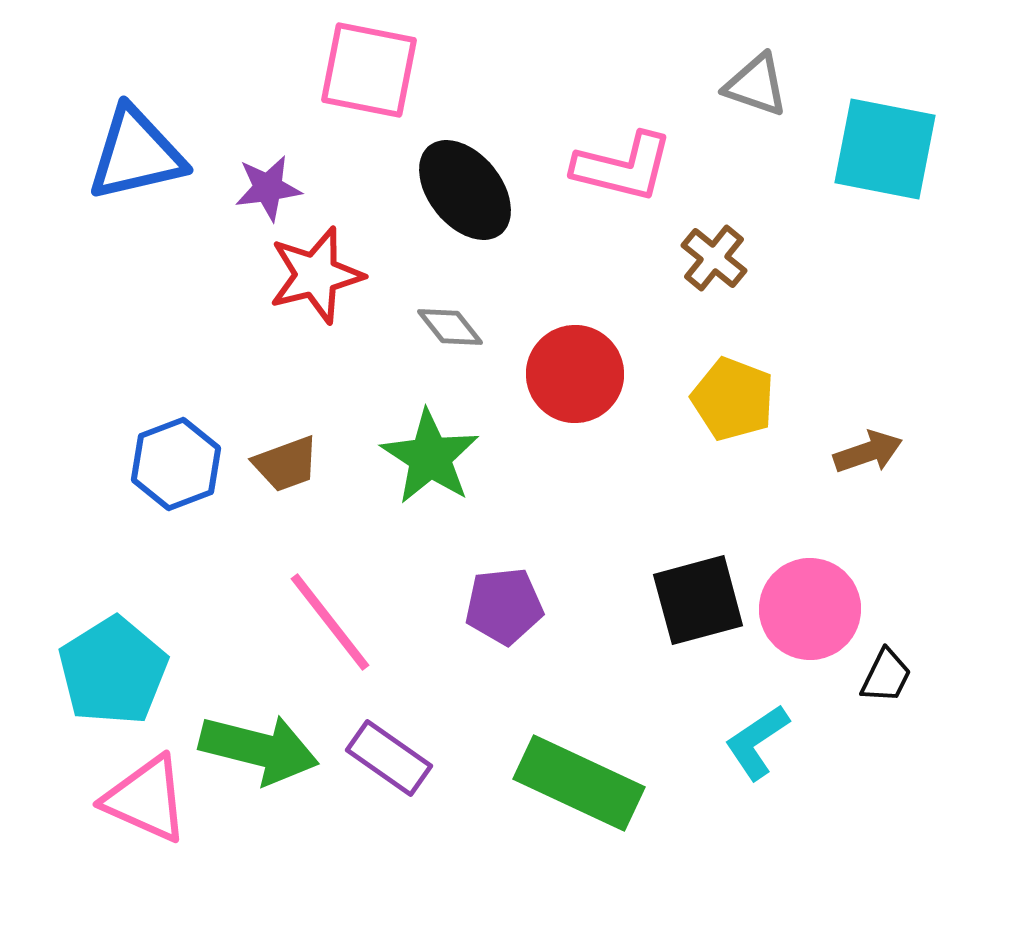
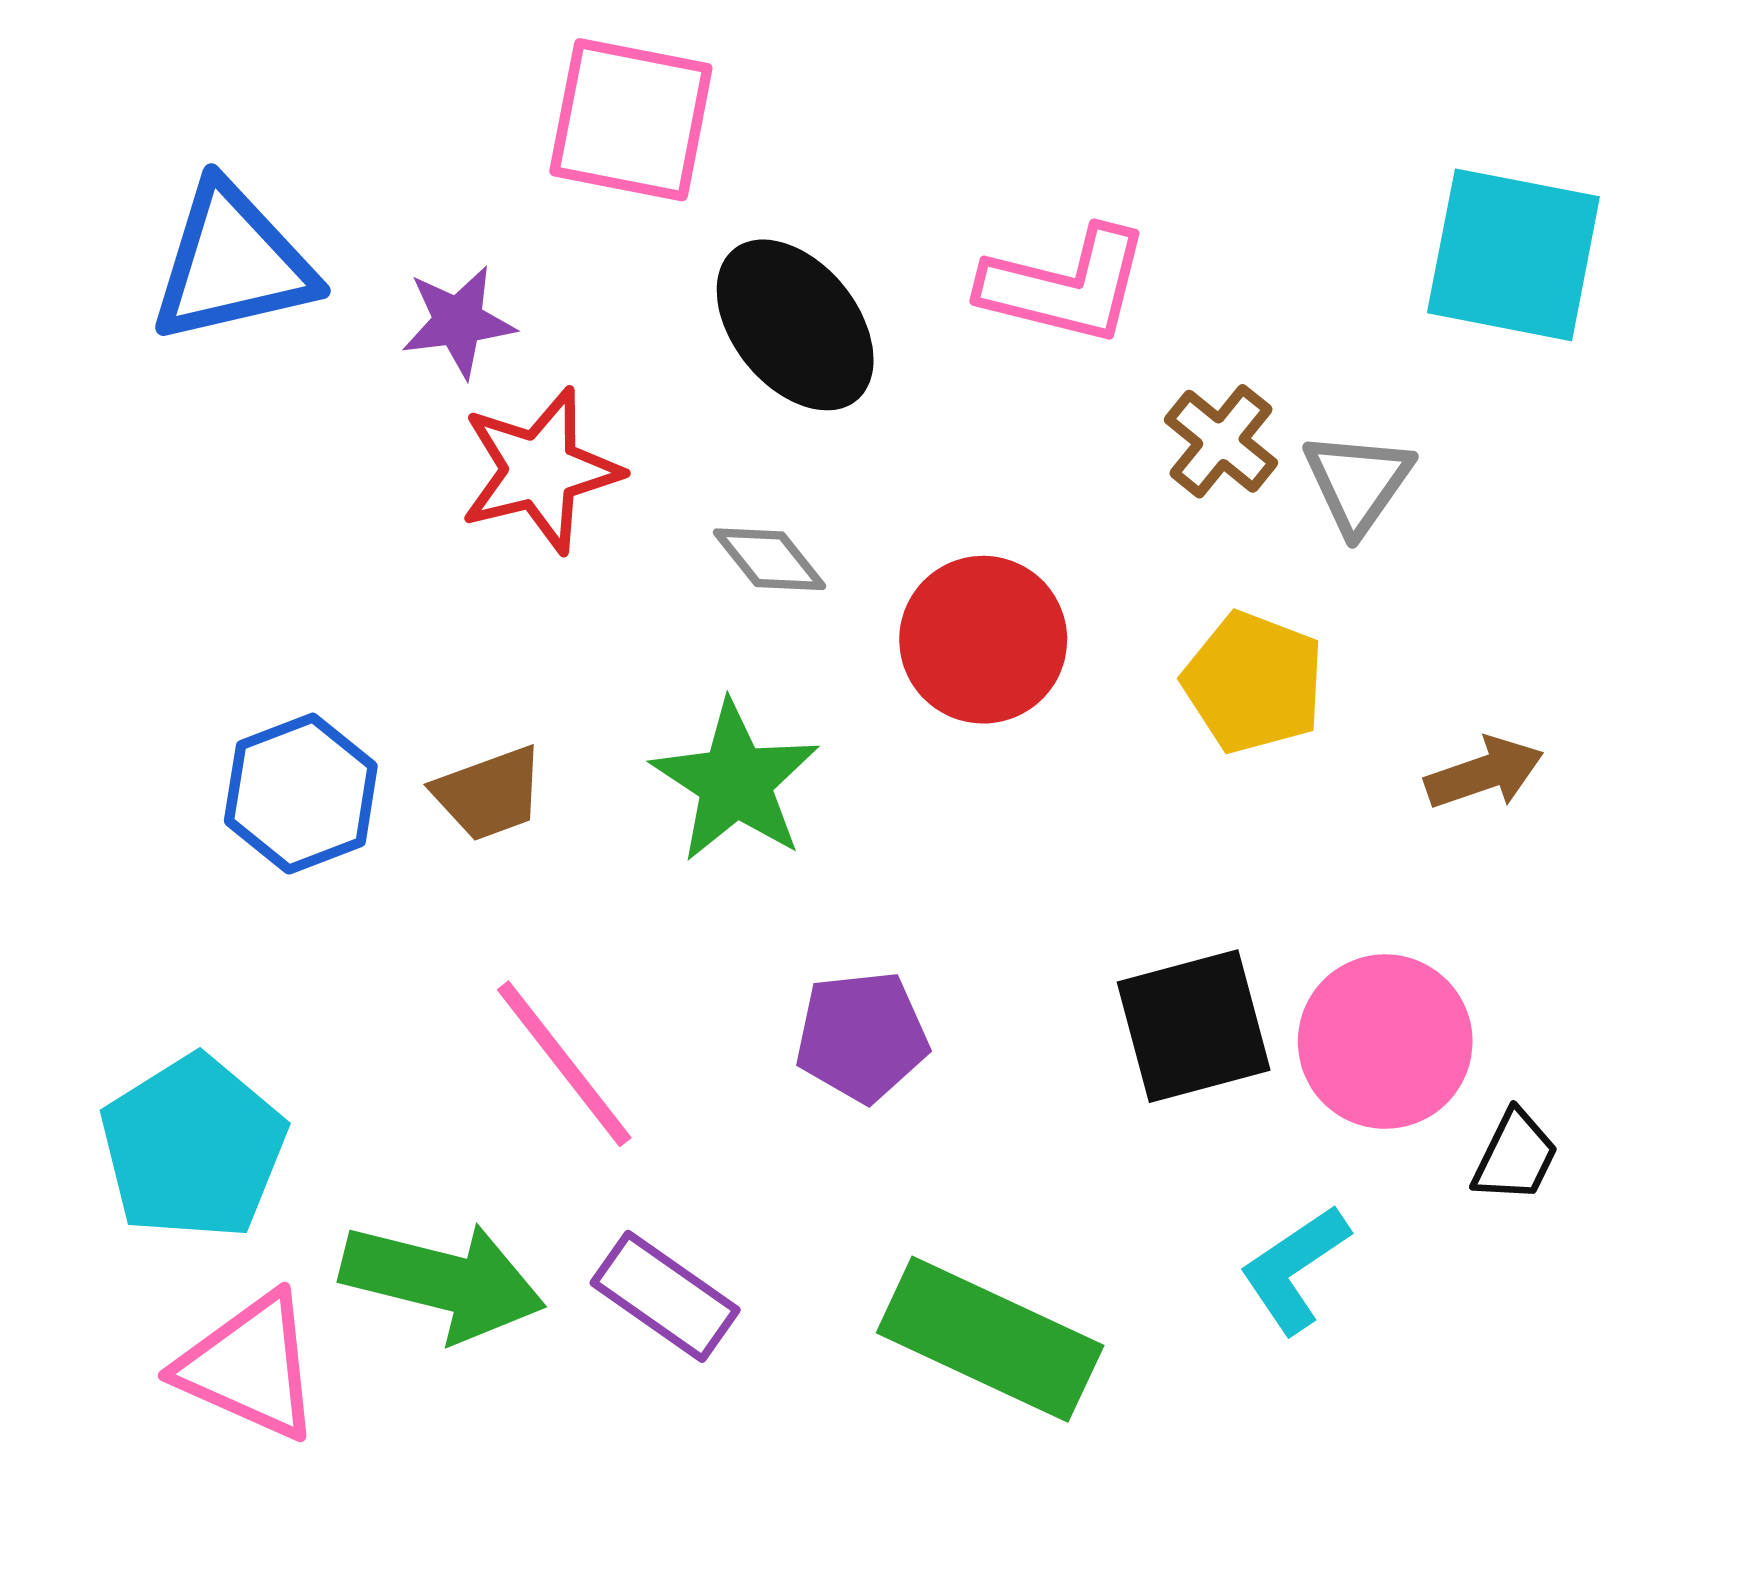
gray triangle: (756, 85) -> (1358, 482), moved, turned 46

